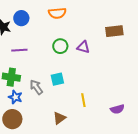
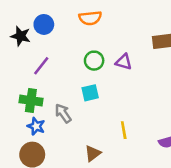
purple line: (19, 50) -> (41, 66), turned -49
cyan square: (57, 79) -> (90, 93), moved

